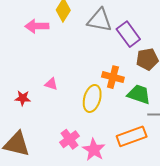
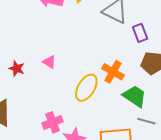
purple rectangle: (128, 34) -> (140, 33), size x0.7

